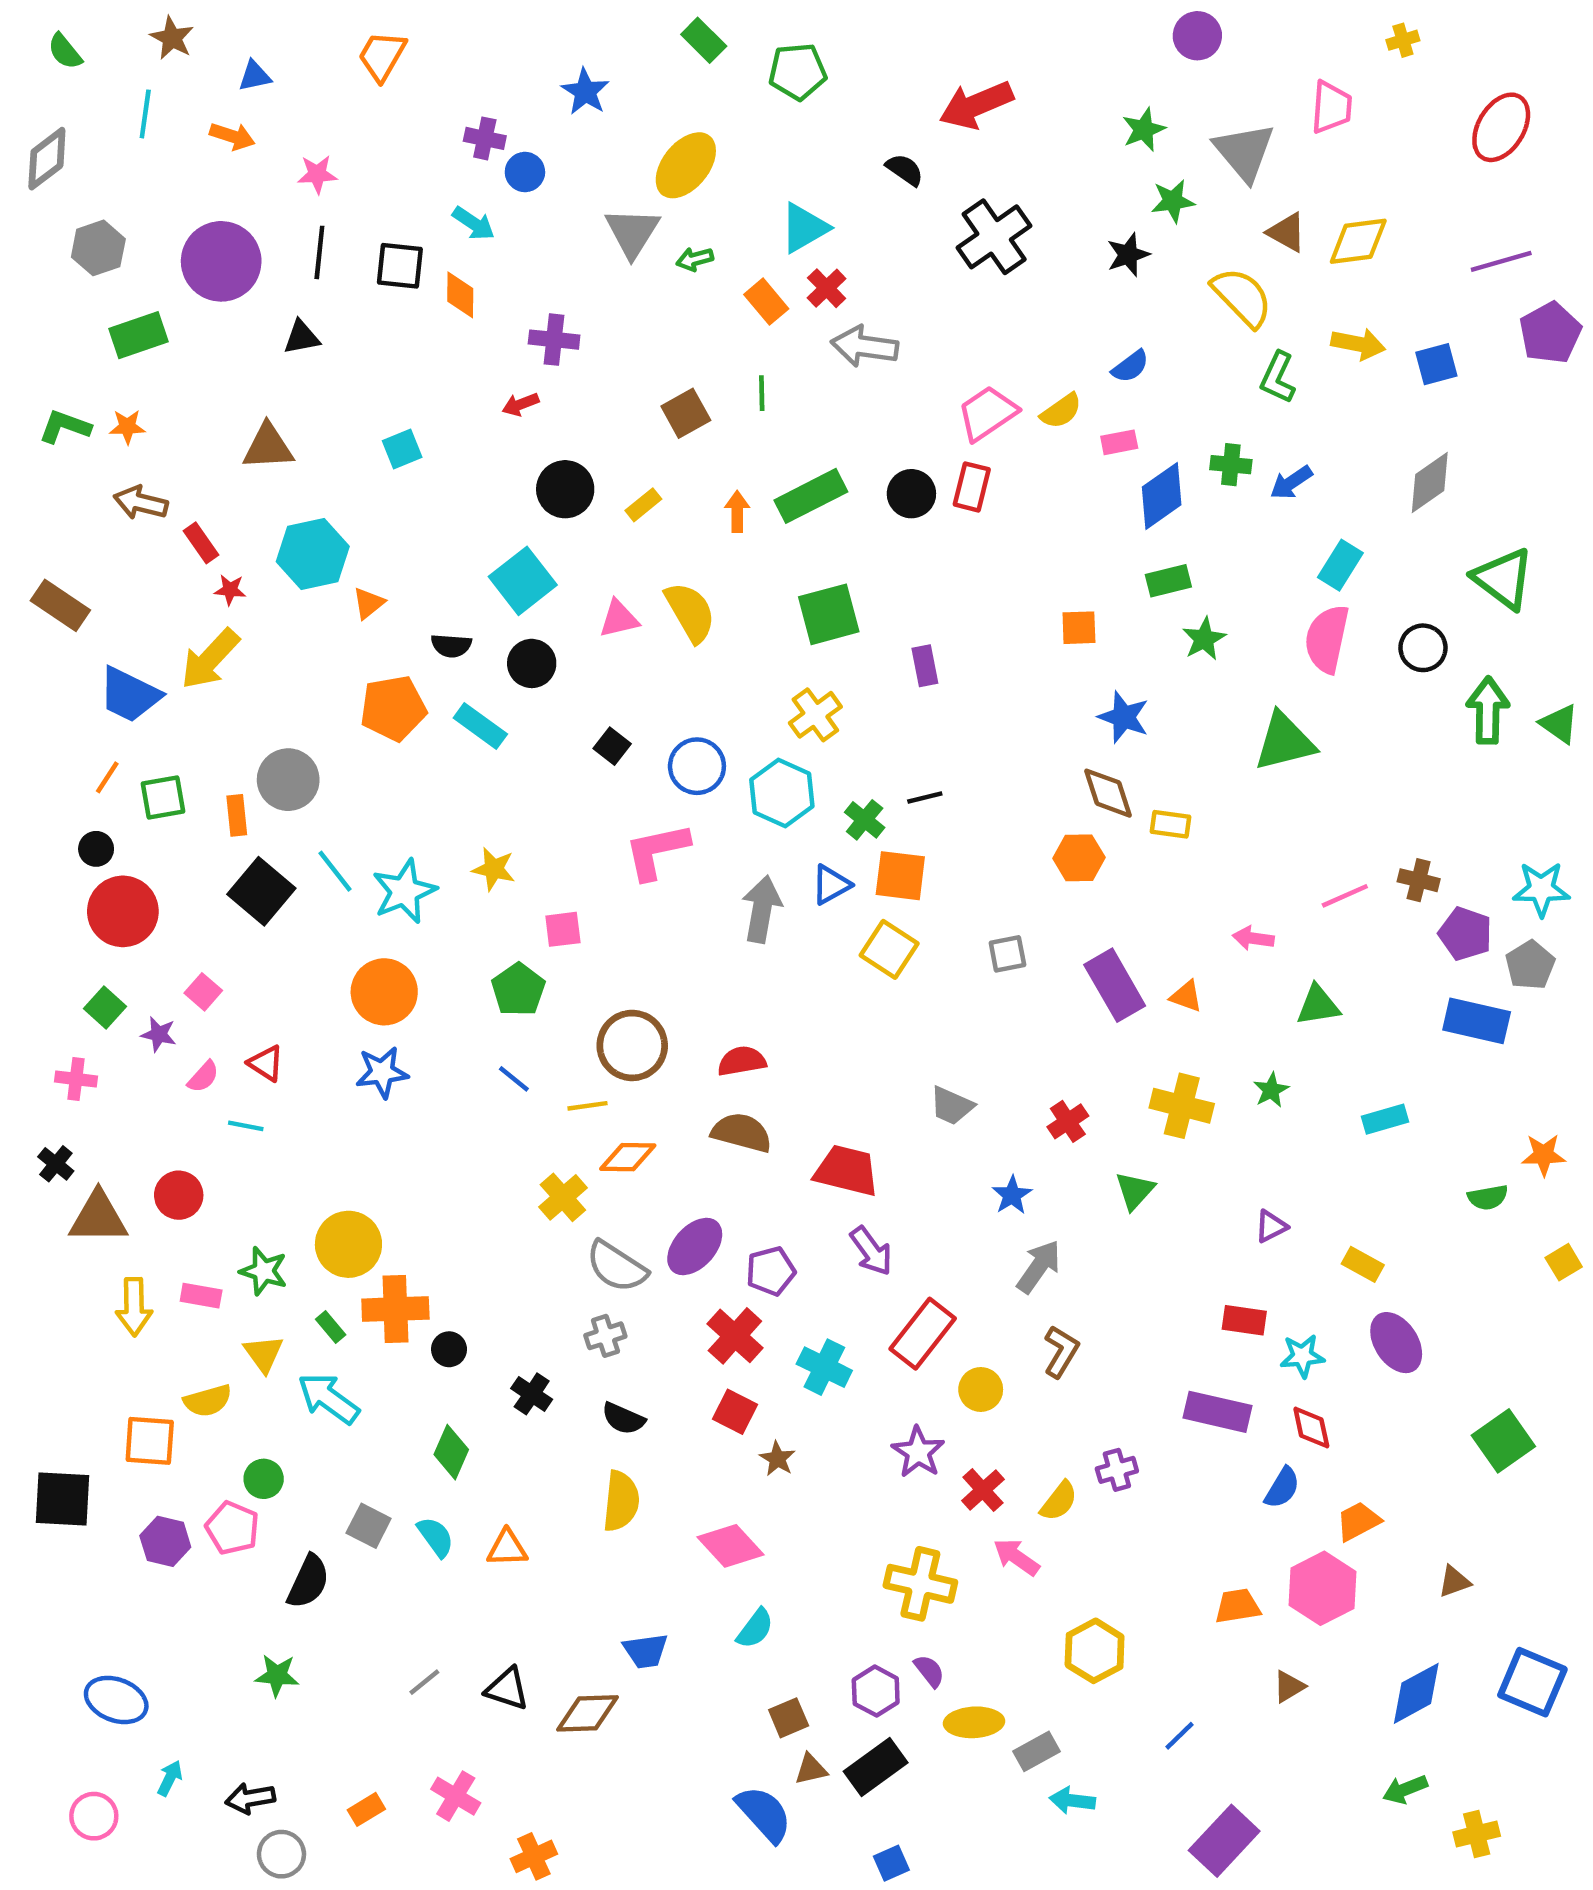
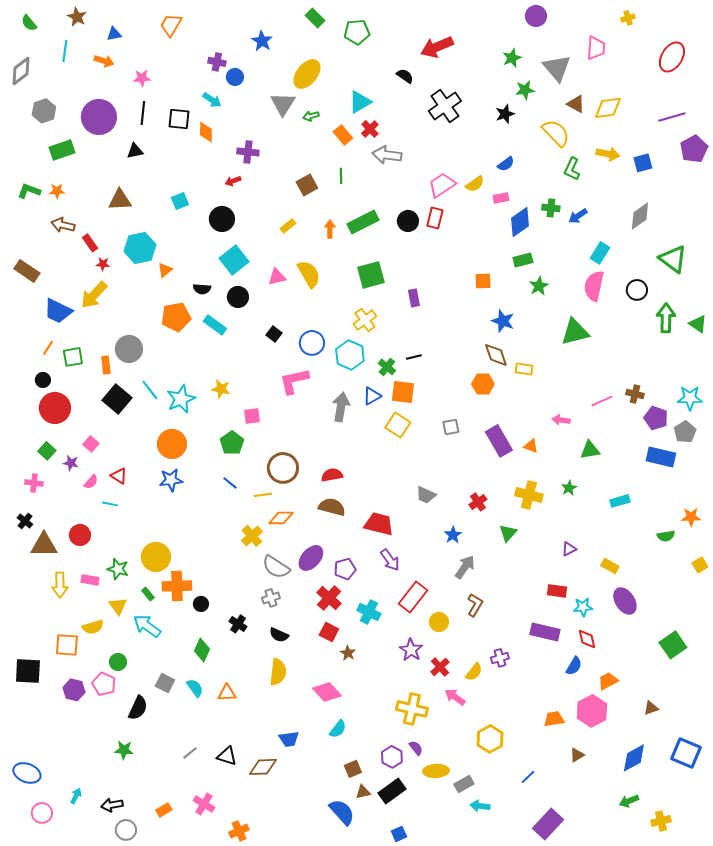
black circle: (565, 489) -> (222, 219), moved
blue ellipse: (116, 1700) -> (27, 773), moved

